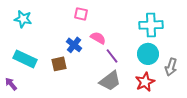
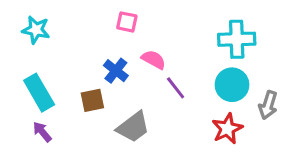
cyan rectangle: (25, 59) -> (39, 93), turned 35
gray trapezoid: (110, 81) -> (133, 127), moved
purple arrow: (11, 84) -> (42, 132), moved

